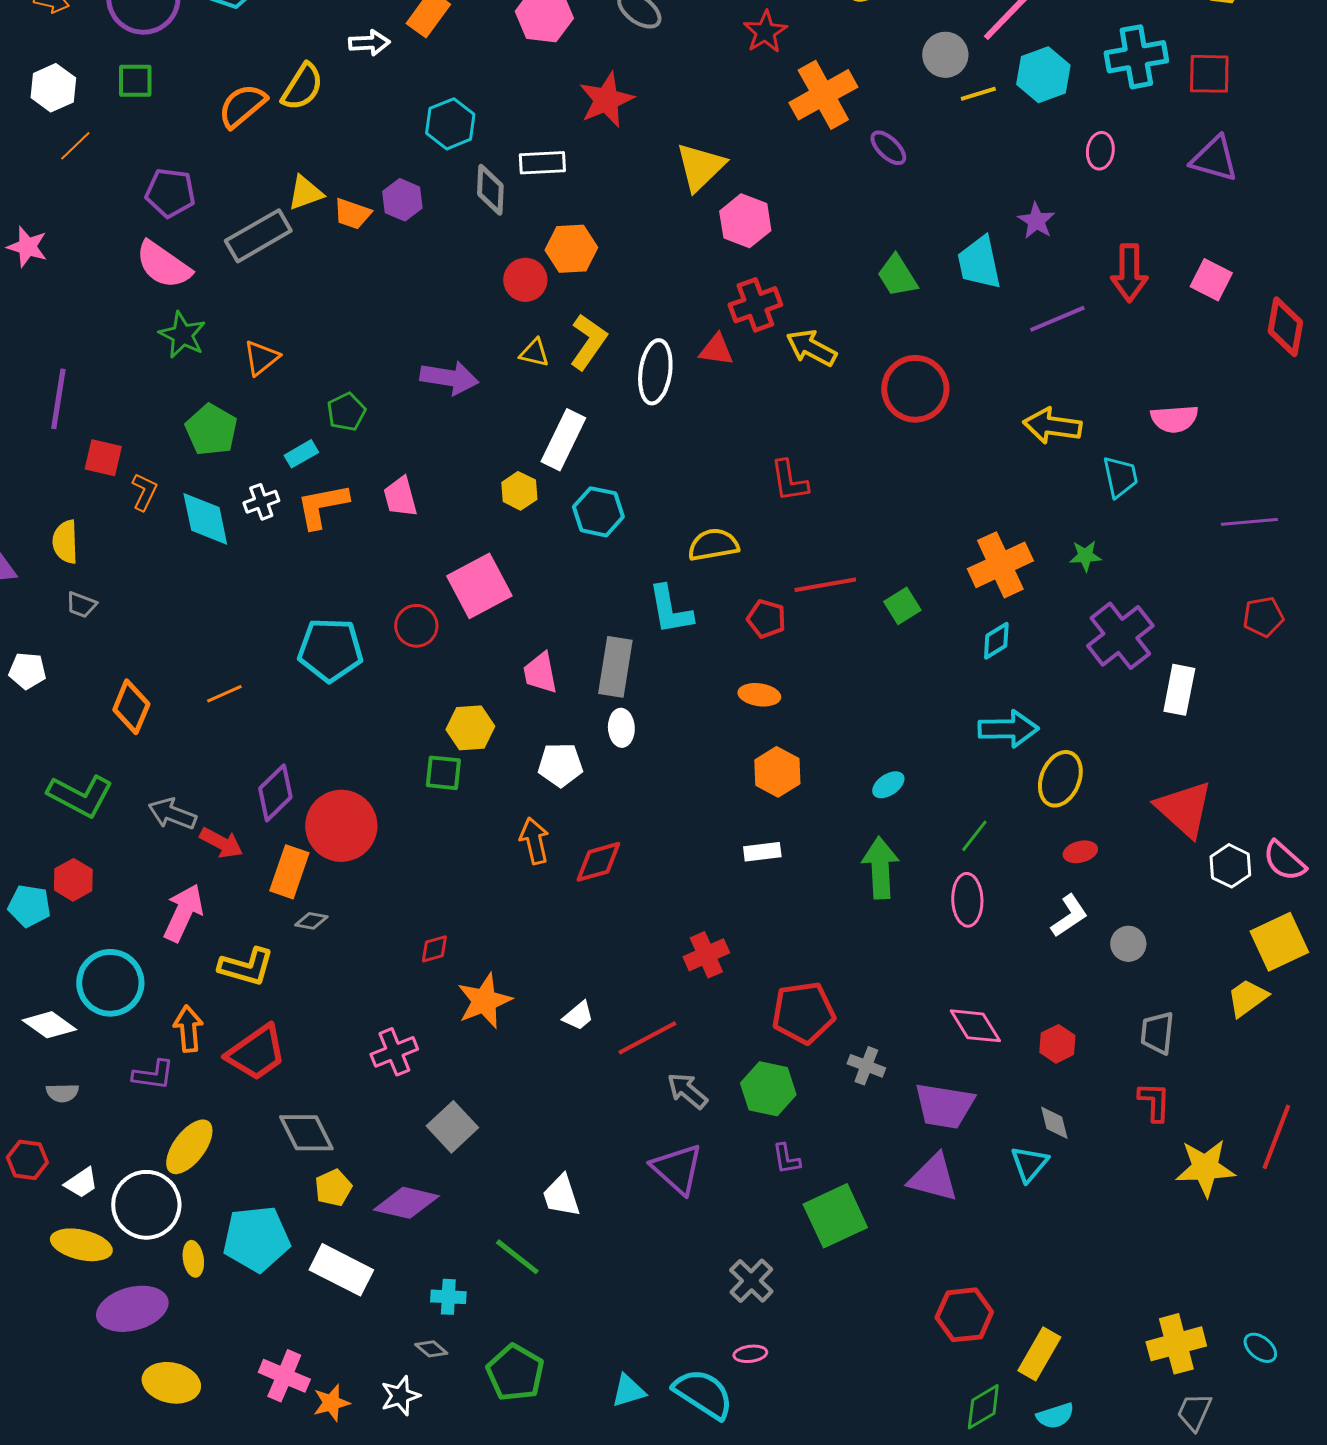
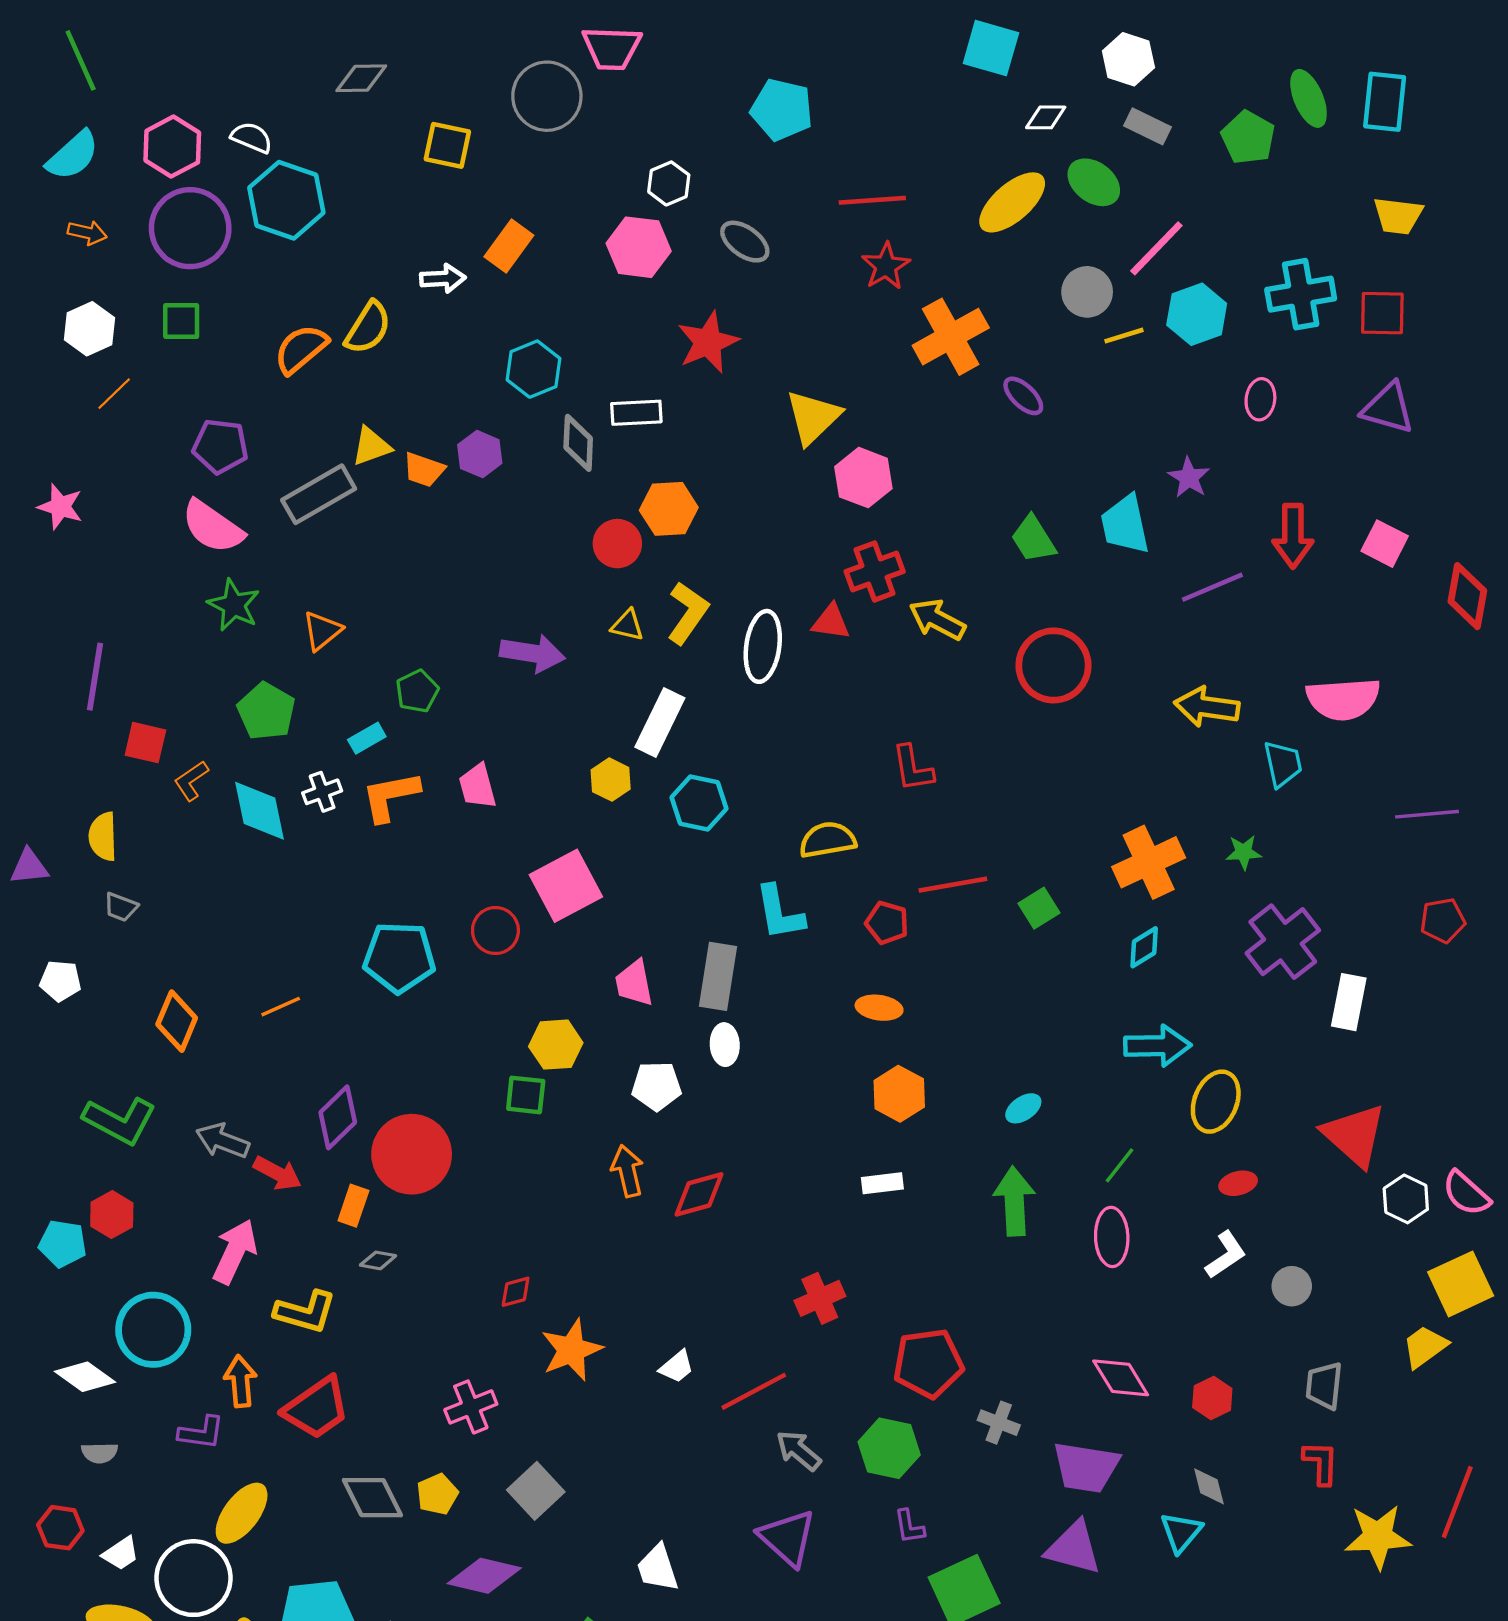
pink semicircle: (1174, 419) -> (1343, 699), size x1.4
orange L-shape: (144, 492) -> (191, 781), turned -150
orange rectangle: (289, 872) -> (353, 1206), size x0.7
yellow pentagon: (333, 1188) -> (437, 1494), moved

